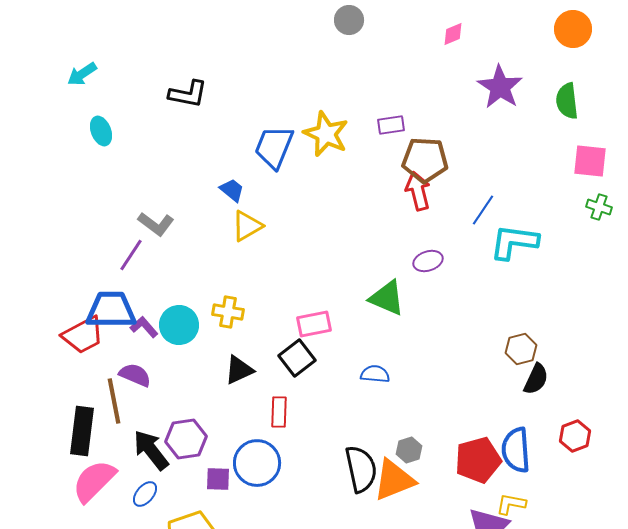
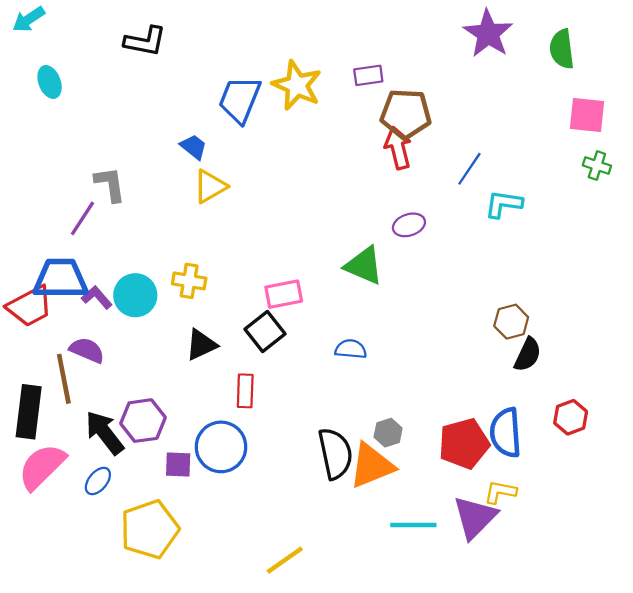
gray L-shape: (156, 224) -> (110, 184), turned -135
cyan L-shape: (514, 242) -> (504, 204), size x0.7

